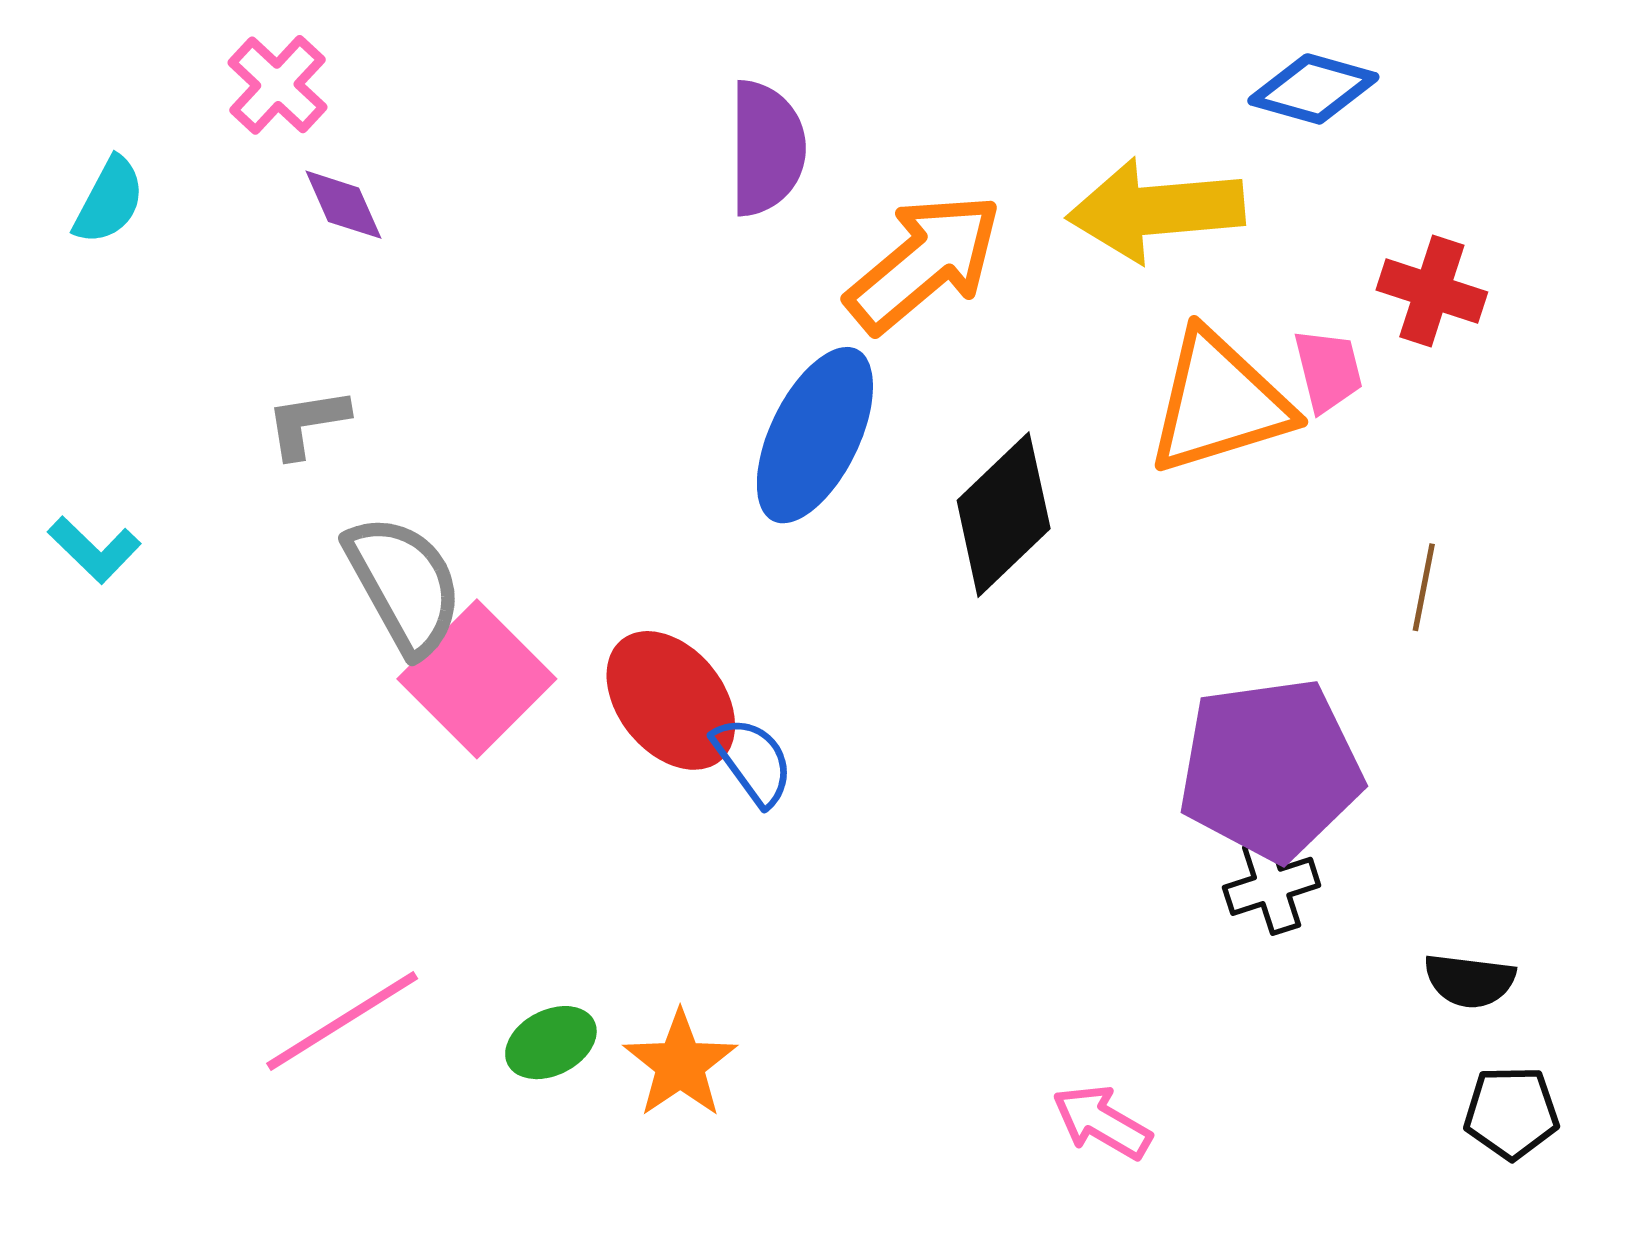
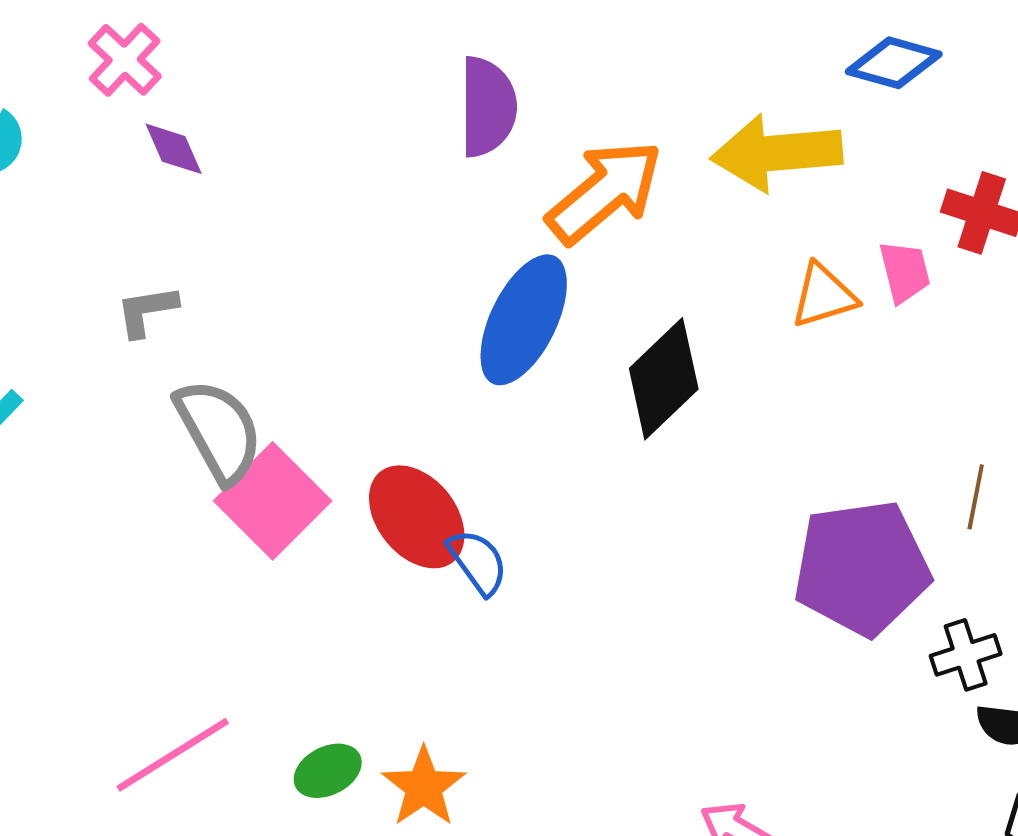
orange triangle: (1219, 403) -> (824, 296), size x0.6
brown line: (1424, 587) -> (976, 497), moved
black cross: (1272, 886) -> (966, 655), moved

